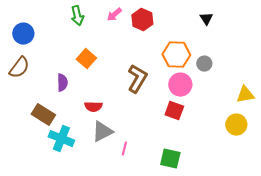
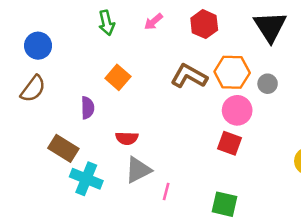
black triangle: (206, 19) -> (270, 27), size x2.0
red hexagon: (142, 20) -> (204, 24), moved
brown L-shape: (137, 79) -> (189, 76), moved, turned -92

